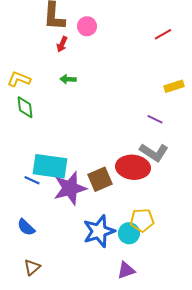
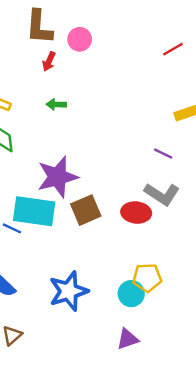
red ellipse: (133, 167) -> (136, 213), size x0.7
brown square: (100, 179) -> (86, 210), moved
purple star: (70, 188) -> (58, 177), moved
blue star: (99, 231) -> (69, 291), moved

